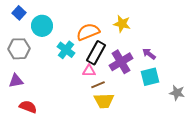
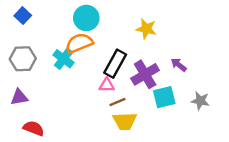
cyan circle: (42, 26) -> (86, 18), moved
orange semicircle: (88, 32) -> (79, 43), moved
cyan cross: (66, 50) -> (64, 59), moved
cyan square: (150, 77) -> (164, 97), moved
gray star: (177, 93) -> (200, 101), moved

